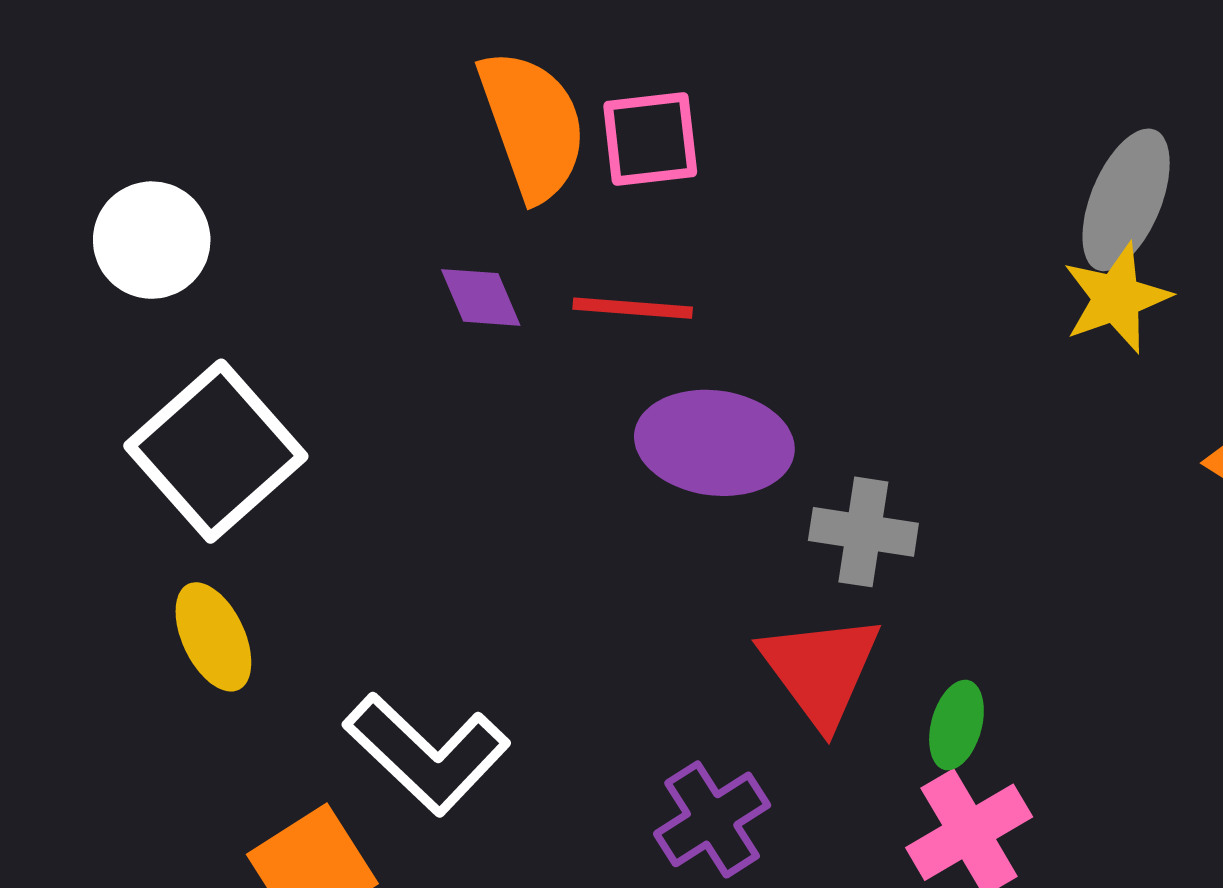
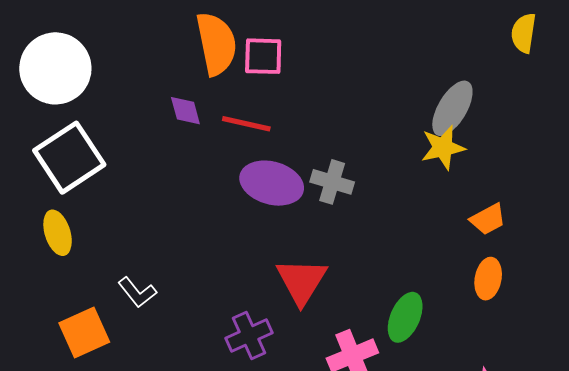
white circle: (152, 240) -> (55, 68), size x1.5
gray cross: (863, 532) -> (332, 182), moved
green ellipse: (956, 725) -> (405, 317), moved, size x1.4
white L-shape: (427, 754) -> (137, 292), size x0.6

